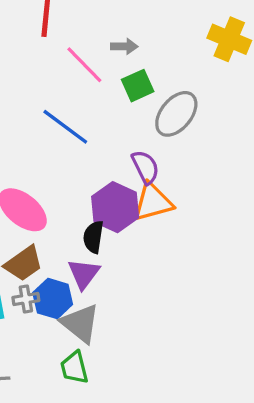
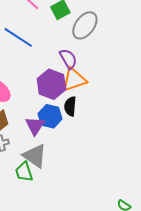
black semicircle: (93, 237) -> (70, 106), moved
blue hexagon: (53, 299) -> (50, 116), moved
green trapezoid: (74, 368) -> (24, 172), moved

